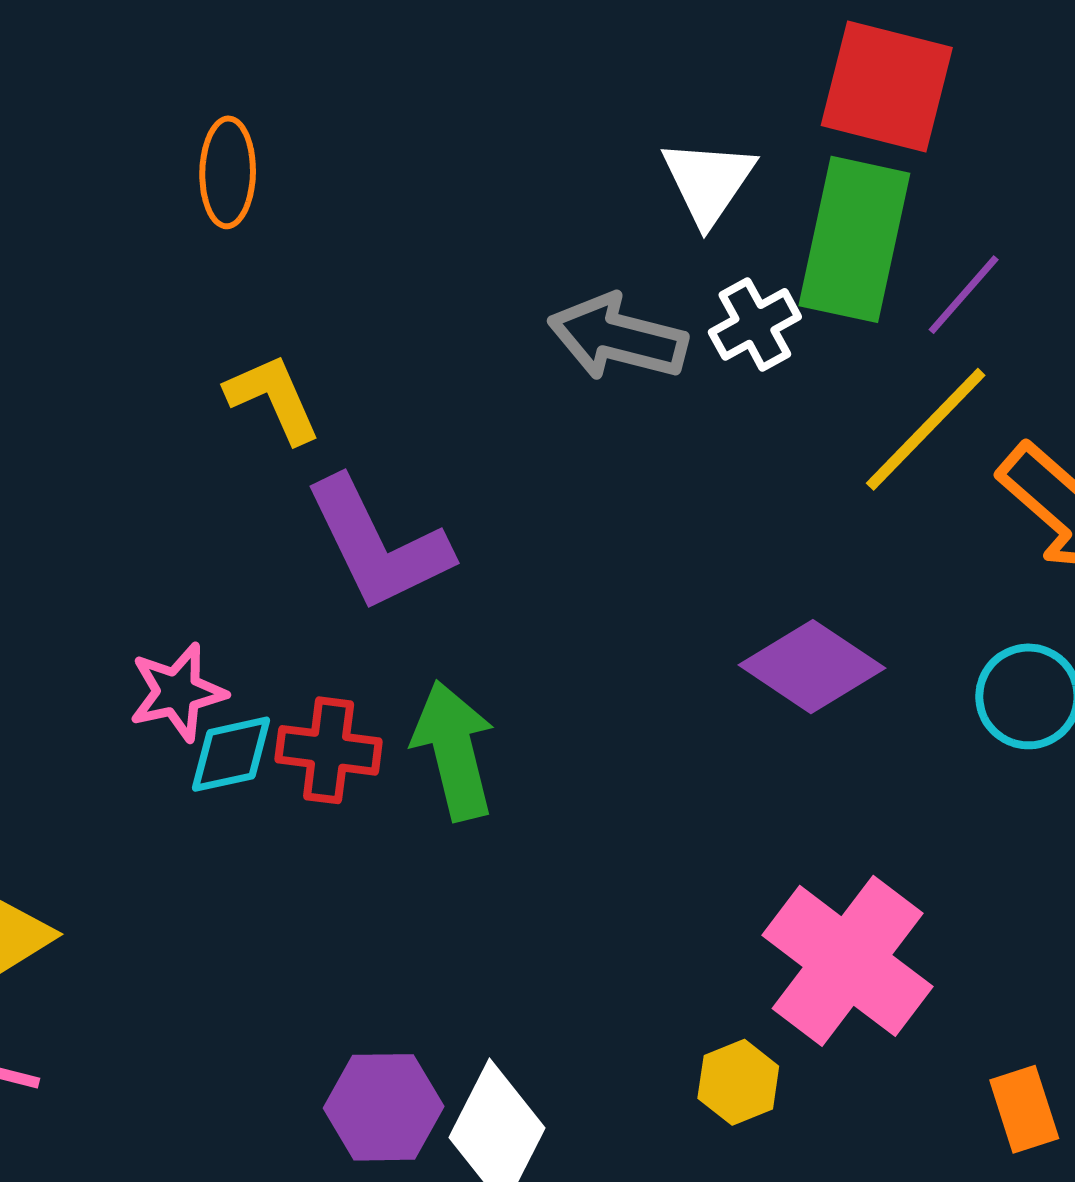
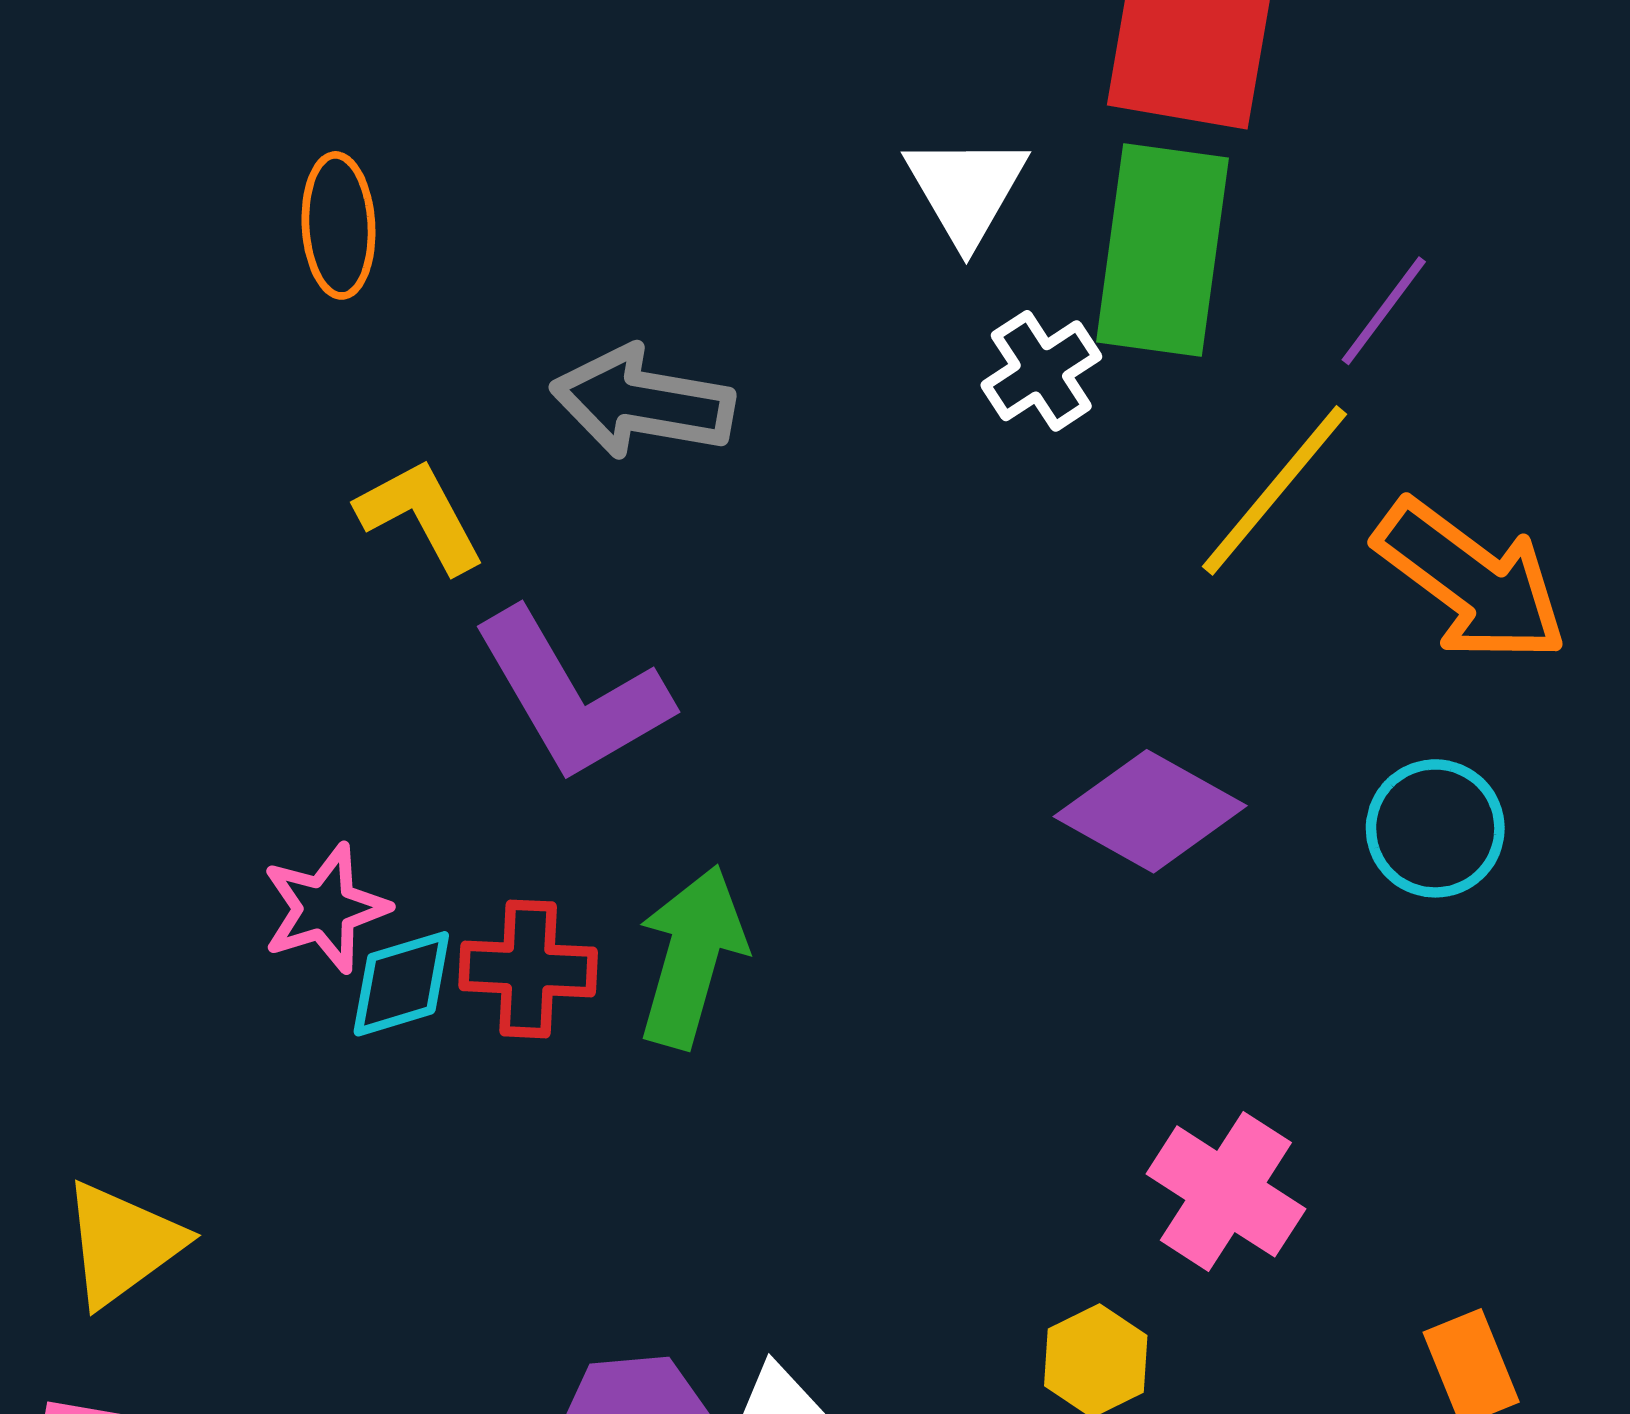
purple line: (964, 295) -> (1384, 311), moved
gray arrow: (618, 337) -> (643, 402), moved
green arrow: (454, 751) -> (692, 957), turned 34
pink cross: (848, 961) -> (1226, 1191), size x0.7

